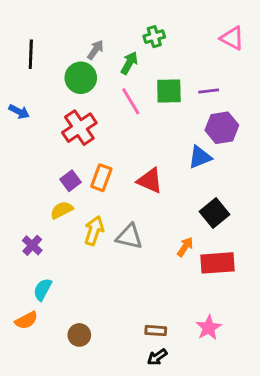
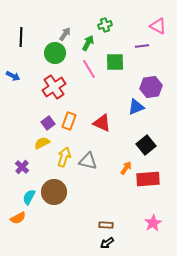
purple line: (209, 91) -> (142, 46), moved
pink star: (209, 328) -> (153, 223), moved
brown circle: (79, 335) -> (54, 192), moved, size x1.6

